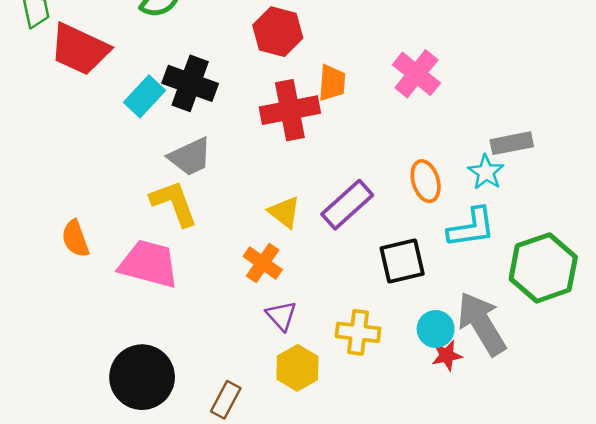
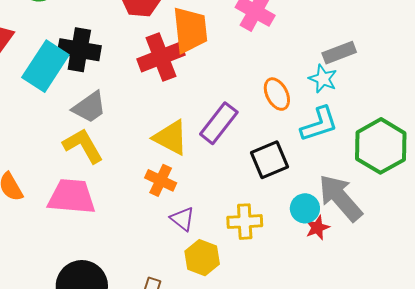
orange trapezoid: (332, 83) -> (190, 30), size x1.6
cyan rectangle: (144, 96) -> (45, 66), size x1.5
yellow triangle: (284, 212) -> (171, 138), size x1.4

